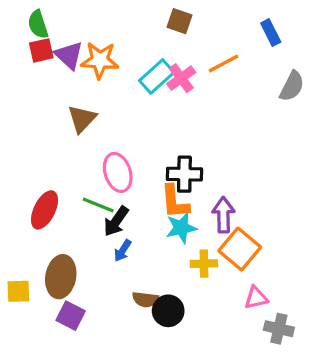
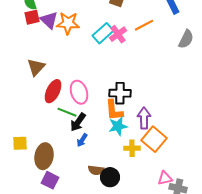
brown triangle: (82, 119) -> (36, 67), moved
red ellipse: (44, 210) -> (53, 91), moved
yellow square: (18, 291) -> (20, 143), moved
pink triangle: (256, 298) -> (165, 178), moved

